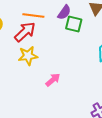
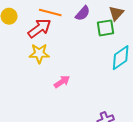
green square: (74, 24) -> (105, 28), moved, turned -30

